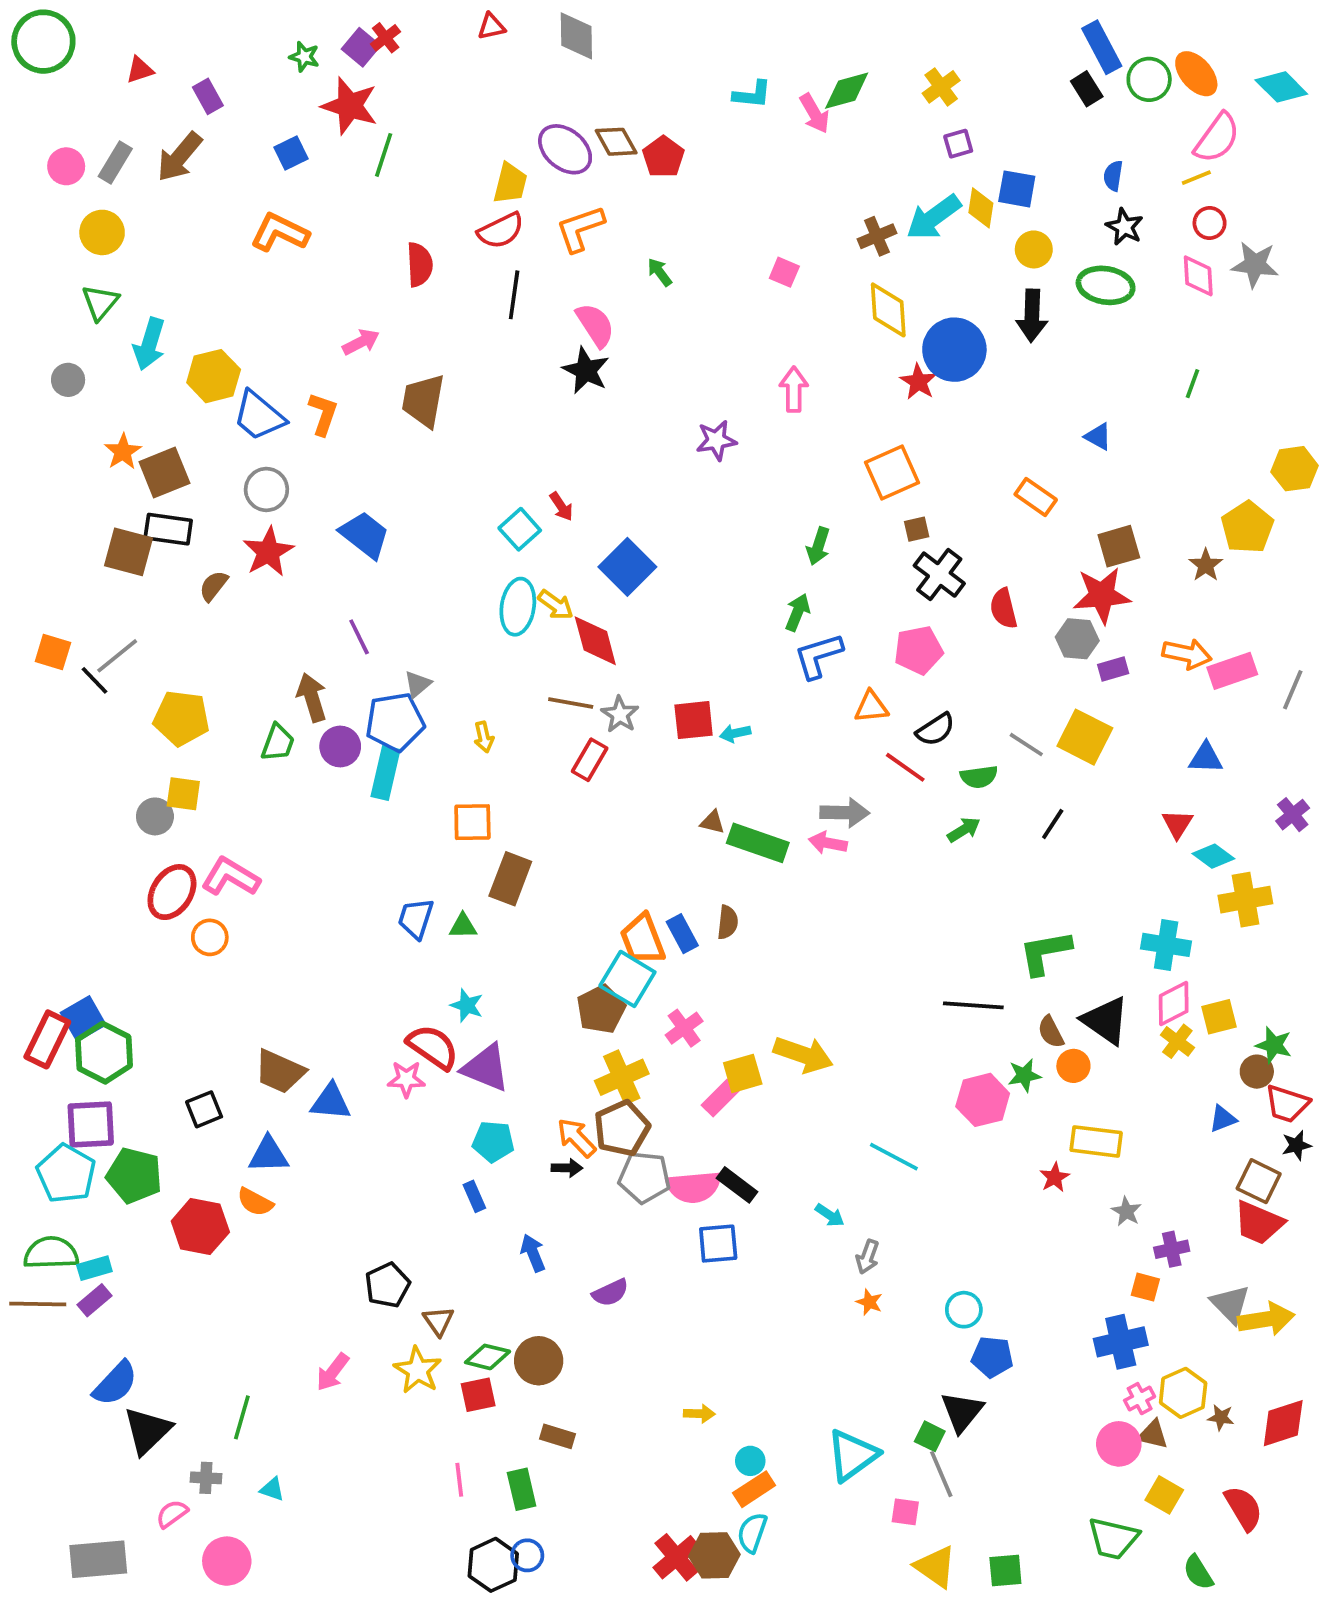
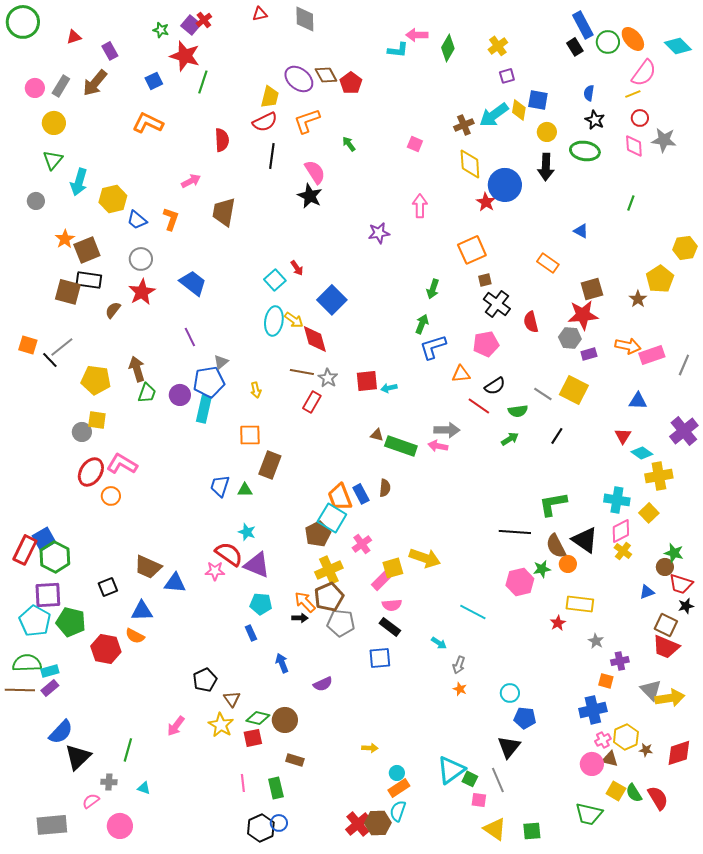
green diamond: (847, 91) -> (448, 48), turned -44
pink arrow: (815, 113) -> (417, 35), moved, turned 120
blue trapezoid: (259, 416) -> (137, 220), size x0.7
brown arrow: (312, 697) -> (137, 369), moved
purple cross: (1293, 815) -> (684, 431), size x1.6
yellow square: (1219, 1017) -> (649, 513), moved, turned -30
brown semicircle: (1051, 1032) -> (556, 546), size x1.4
pink semicircle: (694, 1187) -> (392, 605), moved, size x0.7
green square: (930, 1436) -> (470, 779), moved
green semicircle: (1198, 1572) -> (634, 793), moved

